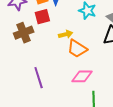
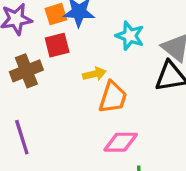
orange trapezoid: (77, 49) -> (113, 97), turned -105
purple line: (39, 78) -> (22, 137), moved

